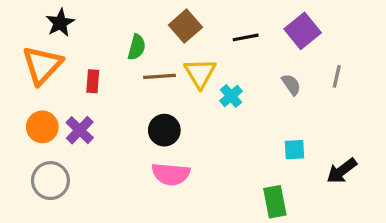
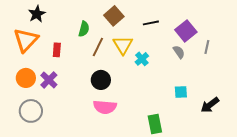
purple square: (303, 31) -> (186, 31), moved
brown line: (159, 76) -> (98, 47), turned -60
green rectangle: (275, 202) -> (155, 124), moved

